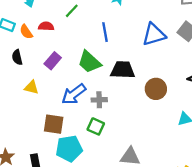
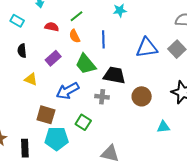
orange semicircle: (26, 32) -> (75, 36), moved
gray cross: (99, 100) -> (102, 97), moved

